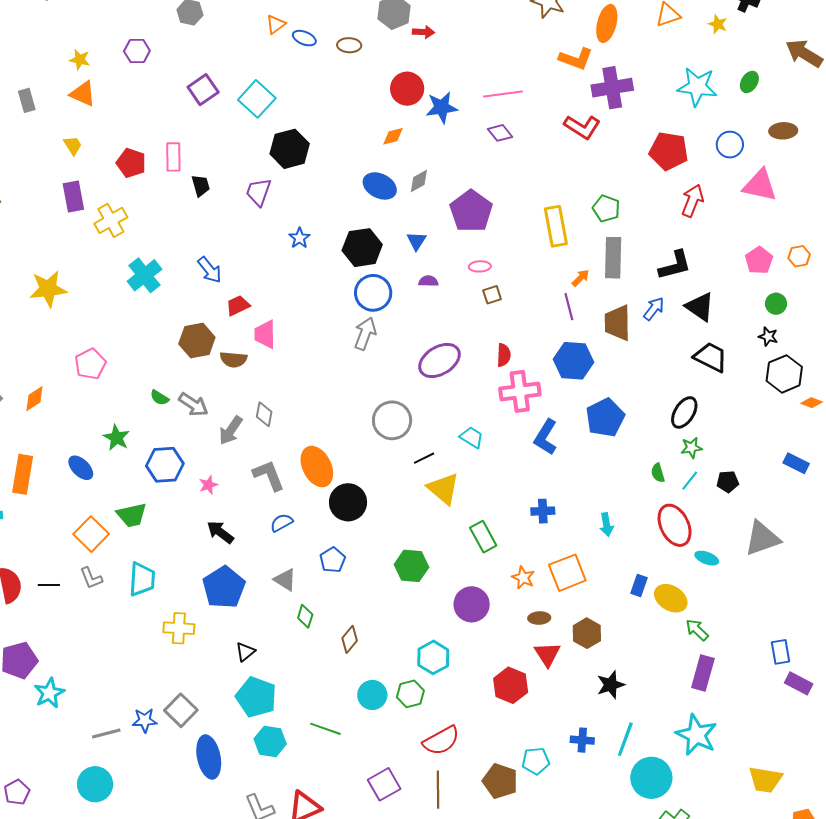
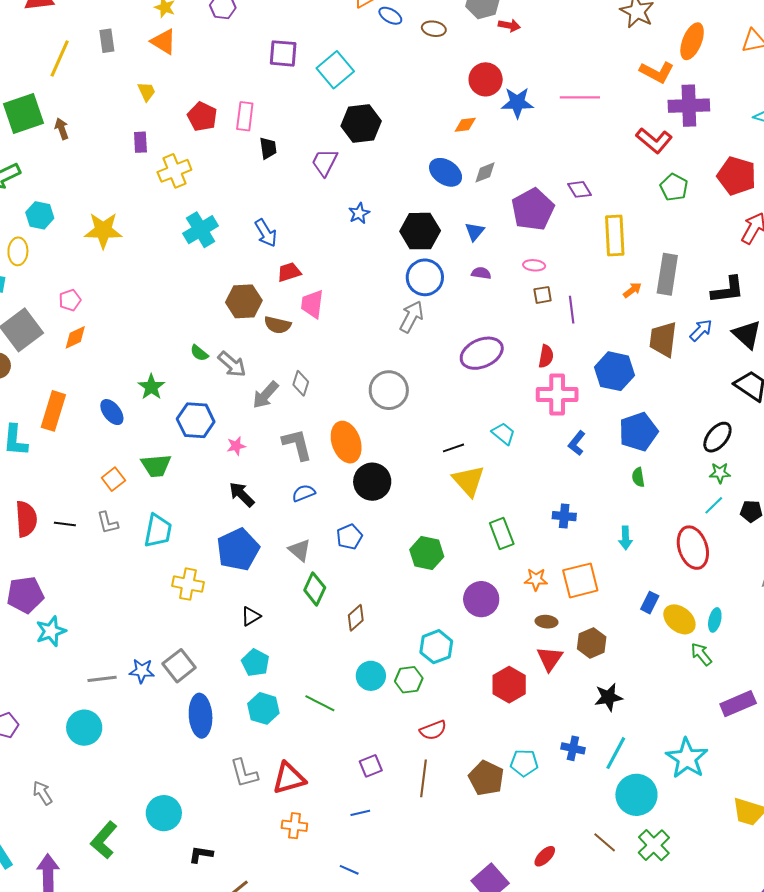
purple square: (203, 90) -> (283, 53), turned 32
purple diamond: (500, 133) -> (579, 189), moved
purple rectangle: (73, 196) -> (140, 142), size x0.7
green pentagon: (606, 209) -> (674, 187), moved
purple line: (569, 307) -> (572, 310), moved
pink pentagon: (90, 364) -> (70, 300), moved, size x0.7
gray circle: (392, 420) -> (389, 390), moved
blue L-shape: (546, 437) -> (577, 443), size x0.7
green semicircle: (658, 473) -> (638, 477), moved
orange square: (91, 534) -> (113, 479), size x0.7
cyan ellipse: (707, 558) -> (715, 620), moved, turned 75
orange star: (523, 578) -> (536, 579), turned -30
green diamond: (305, 616) -> (315, 589), size x1.4
purple rectangle: (703, 673) -> (738, 704), moved, turned 44
cyan pentagon: (256, 697) -> (255, 663), size x0.7
red semicircle: (441, 741) -> (433, 730), size x0.7
purple square: (384, 784) -> (371, 766), size x0.7

